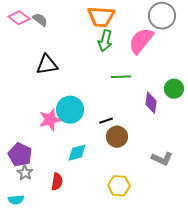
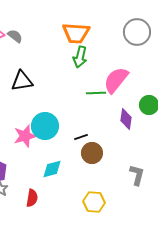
pink semicircle: (141, 41) -> (116, 80), moved
gray L-shape: (162, 159) -> (137, 175), turned -100

